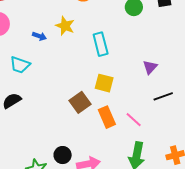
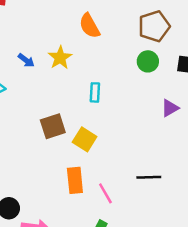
cyan rectangle: (101, 44) -> (95, 92), size x0.7
purple triangle: (150, 67) -> (170, 108), moved
brown square: (80, 102) -> (53, 126), moved

